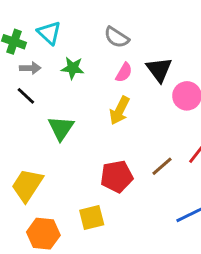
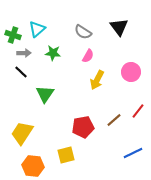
cyan triangle: (49, 33) -> (37, 29), turned 36
black triangle: (159, 70) -> (119, 27), moved
yellow arrow: (120, 111) -> (97, 80), moved

